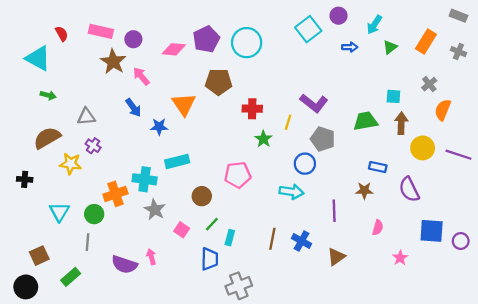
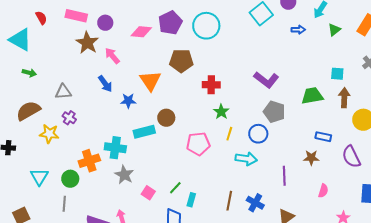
yellow line: (288, 122) -> (229, 134), moved
brown circle: (202, 196) -> (166, 118), moved

